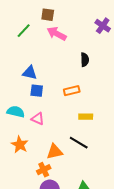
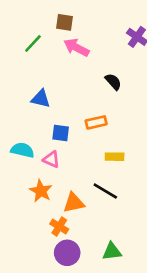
black semicircle: (85, 60) -> (113, 82), turned -40
blue square: (37, 91) -> (61, 133), moved
orange star: (20, 145) -> (41, 191), moved
orange cross: (44, 170) -> (59, 226), turned -32

